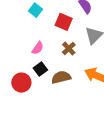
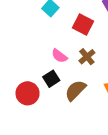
pink semicircle: (38, 48) -> (59, 56), moved, turned 88
brown semicircle: (61, 77) -> (75, 90), turned -36

